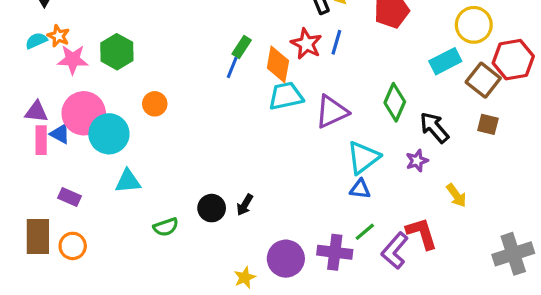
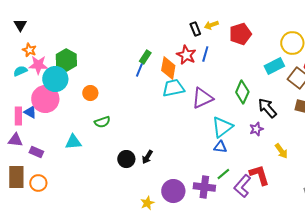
cyan semicircle: (36, 41) -> (20, 71), moved
purple triangle: (36, 112) -> (15, 140), moved
cyan circle: (109, 134) -> (55, 79), moved
green semicircle: (166, 227) -> (102, 122), moved

